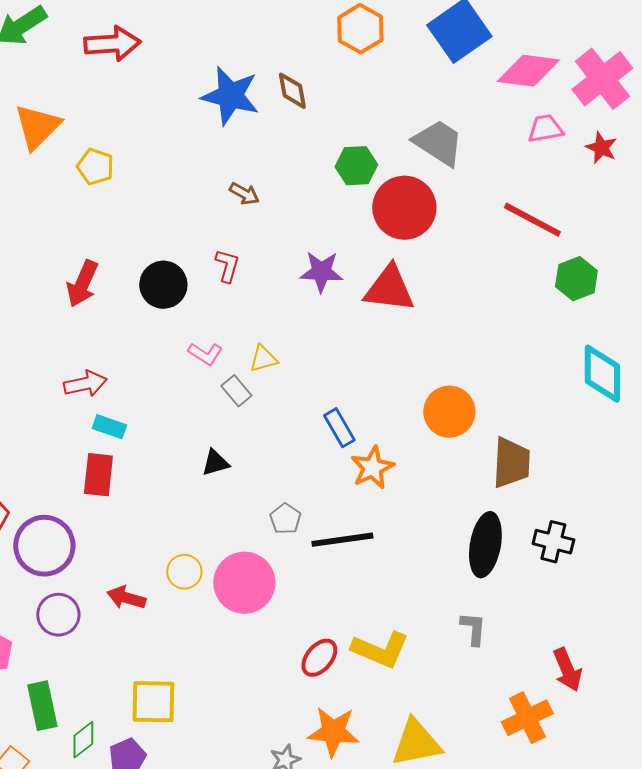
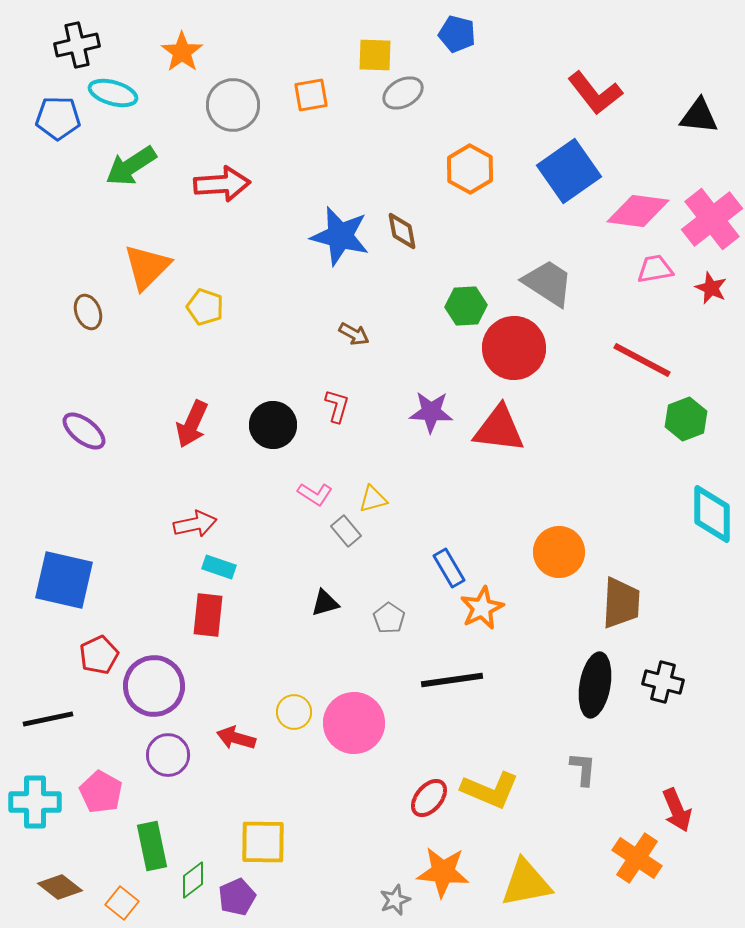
gray pentagon: (285, 519) -> (389, 618), moved
orange cross: (527, 718) -> (637, 858), turned -30

